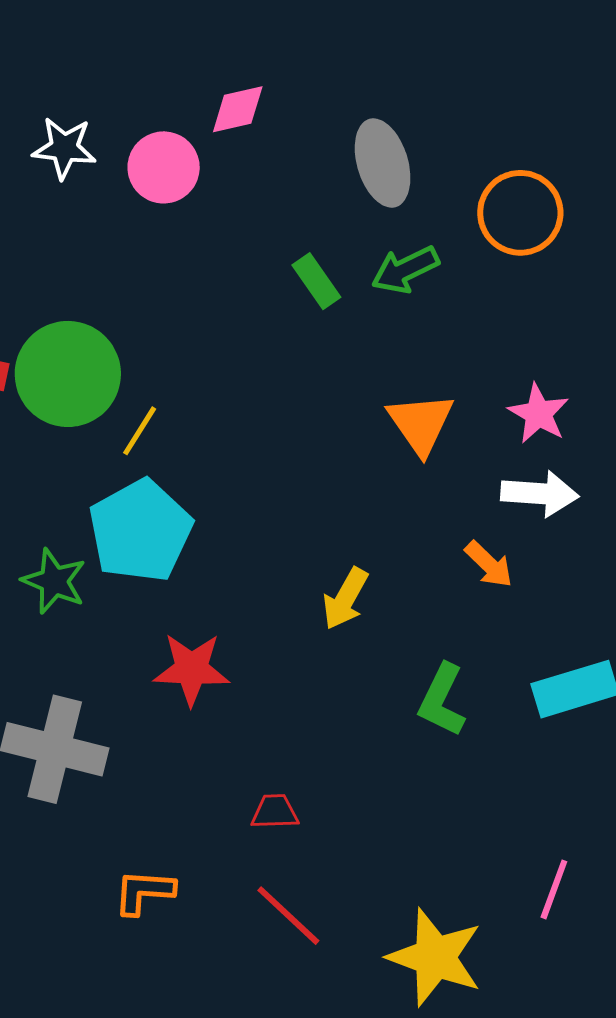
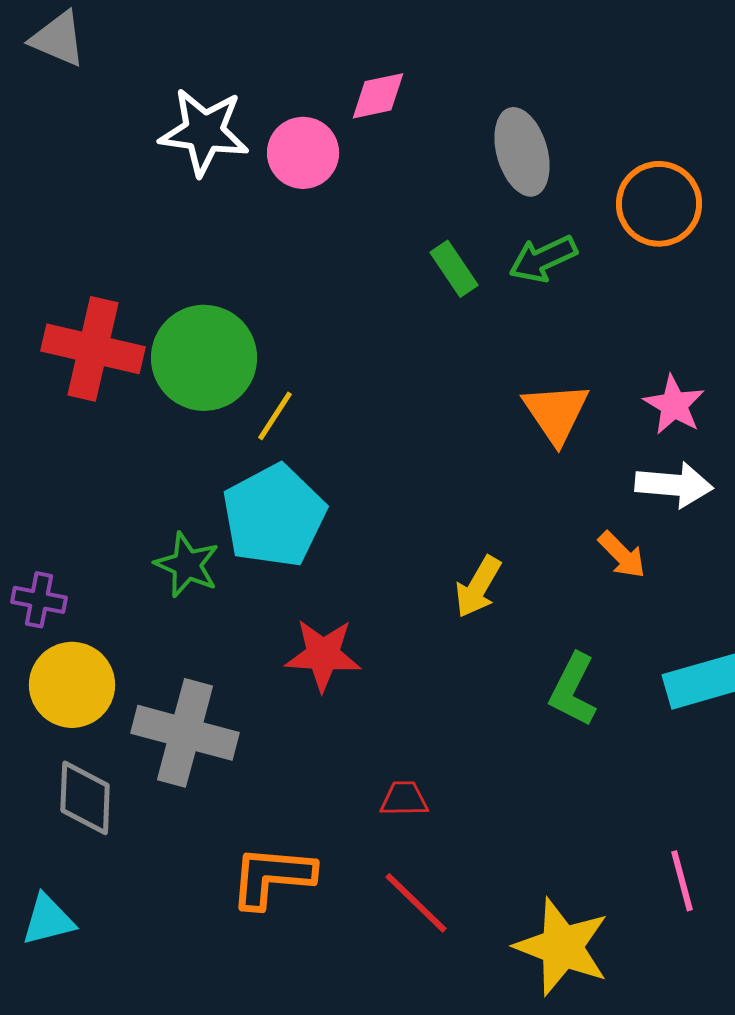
white star: (64, 148) -> (204, 132), size x1.4
pink line: (554, 889) -> (682, 881), turned -36
orange L-shape: (144, 892) -> (272, 877), size x1.4

